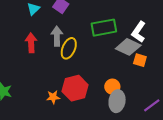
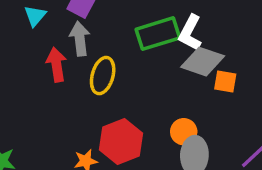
white L-shape: (139, 32) -> (190, 33), moved
gray arrow: (57, 36) -> (80, 39), moved
red arrow: (31, 43) -> (56, 65), moved

